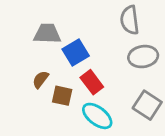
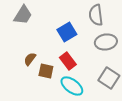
gray trapezoid: (47, 34) -> (23, 15), moved, turned 120
blue square: (76, 52) -> (67, 32), moved

